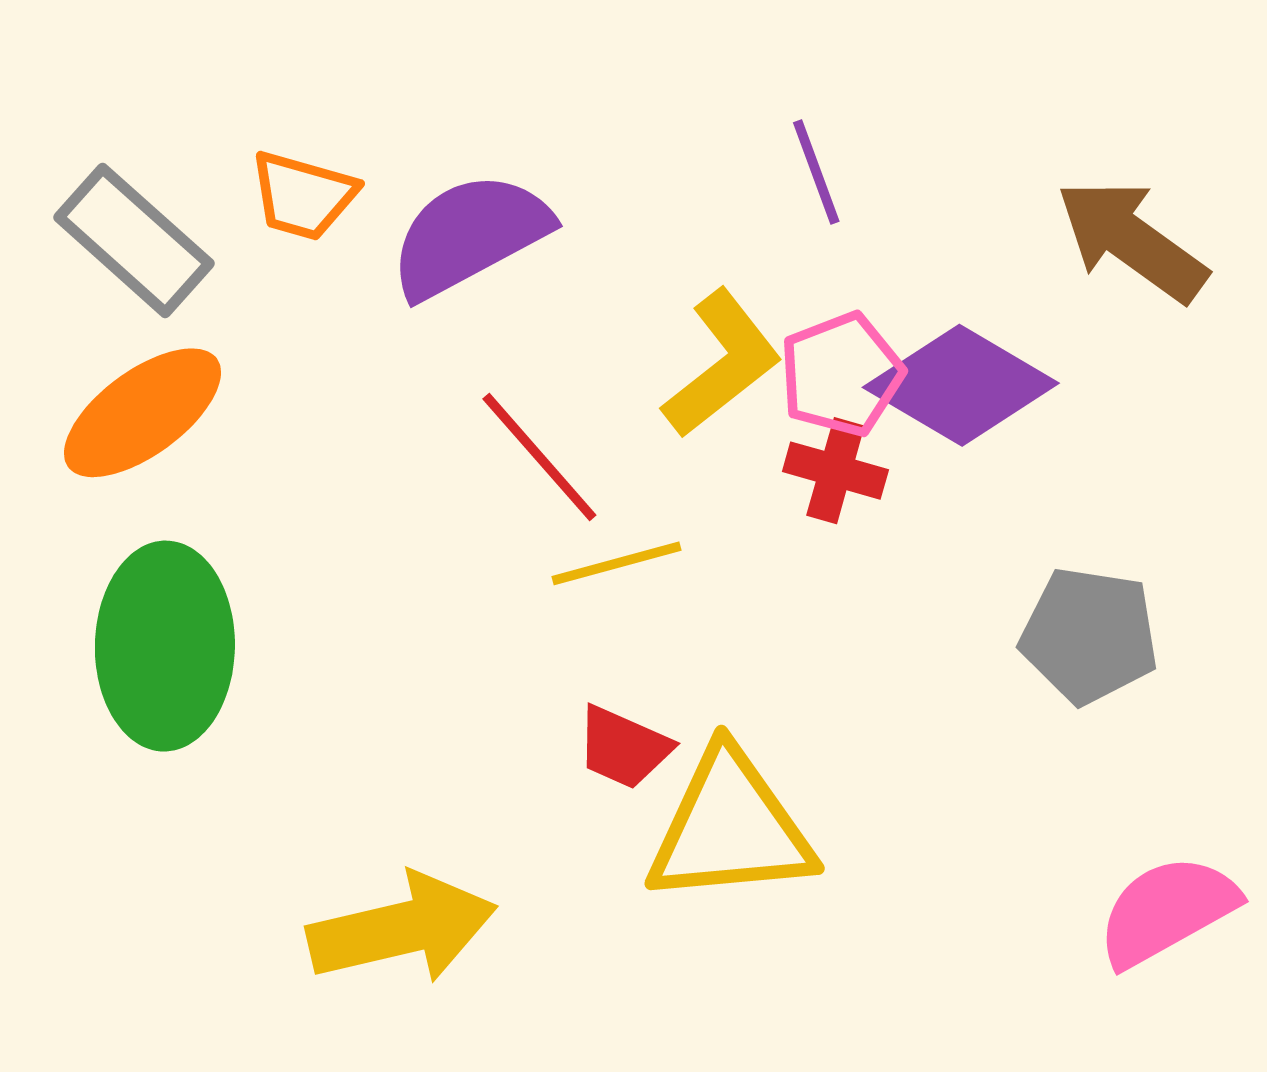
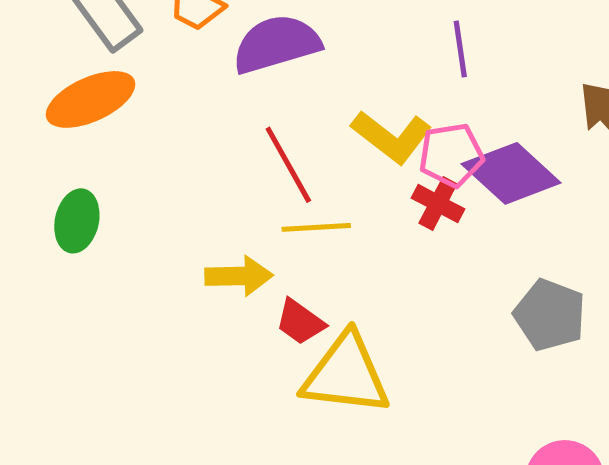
yellow L-shape: (722, 364) -> (392, 137), turned 64
green ellipse: (165, 646) -> (77, 221), size x0.6
yellow arrow: (402, 929) -> (239, 276), moved, size x0.7

